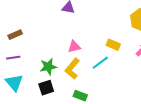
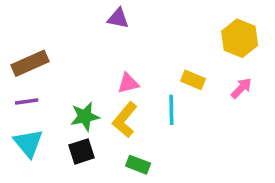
brown rectangle: (15, 35) -> (30, 63), size x1.5
cyan line: (100, 63) -> (171, 110), turned -54

